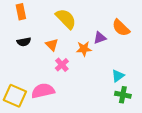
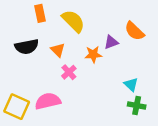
orange rectangle: (21, 12) -> (40, 13), moved
black semicircle: (24, 42) -> (27, 47), size x1.5
cyan triangle: (118, 76) -> (131, 84), turned -40

